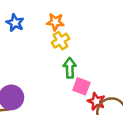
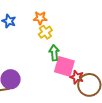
pink square: (81, 86) -> (64, 66), size x1.5

